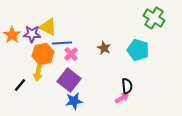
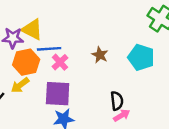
yellow arrow: (38, 73) -> (20, 85), turned 42
purple square: (69, 80) -> (58, 94), turned -35
black semicircle: (127, 86) -> (117, 101), moved

